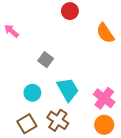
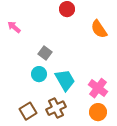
cyan circle: (32, 93) -> (39, 74), moved
brown cross: (58, 120) -> (56, 108), turned 30

